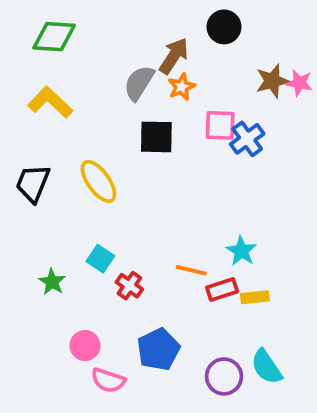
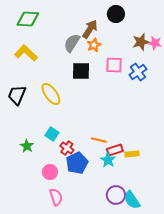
blue cross: (247, 139) -> (138, 72), moved
cyan star: (241, 251) -> (108, 160), moved
pink circle: (85, 346) -> (50, 172), moved
blue pentagon: (158, 349) -> (77, 163), moved
cyan semicircle: (266, 367) -> (132, 200), moved
pink semicircle: (108, 380) -> (56, 197), turned -126

